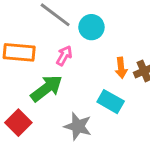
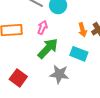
green arrow: (46, 88) -> (48, 48), moved

